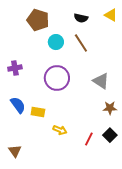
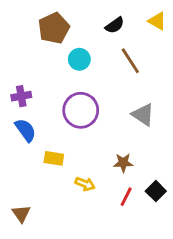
black semicircle: (81, 18) -> (115, 25), turned -48
brown pentagon: (38, 20) -> (54, 28), turned 30
brown line: (81, 43) -> (130, 61), moved
blue semicircle: (18, 105) -> (25, 130), moved
brown star: (110, 108) -> (123, 163), moved

